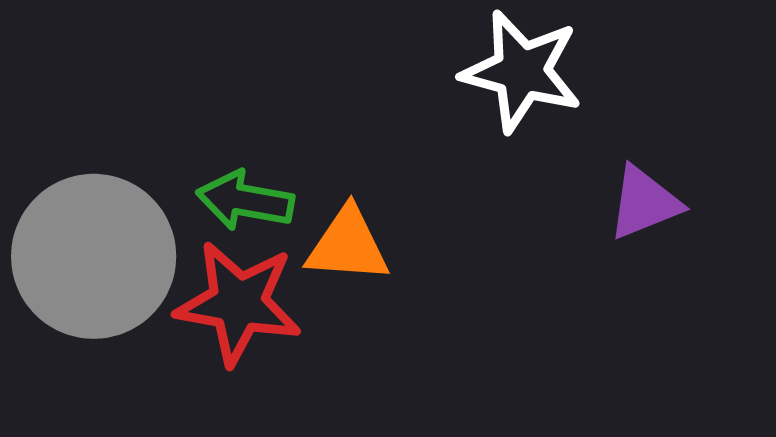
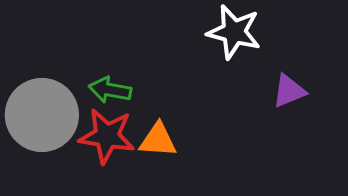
orange triangle: (348, 245) -> (158, 140), moved

